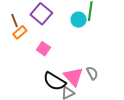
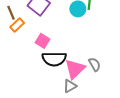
pink triangle: (73, 77) -> (75, 69), turned 30
black semicircle: (54, 81) -> (54, 59), moved, turned -30

